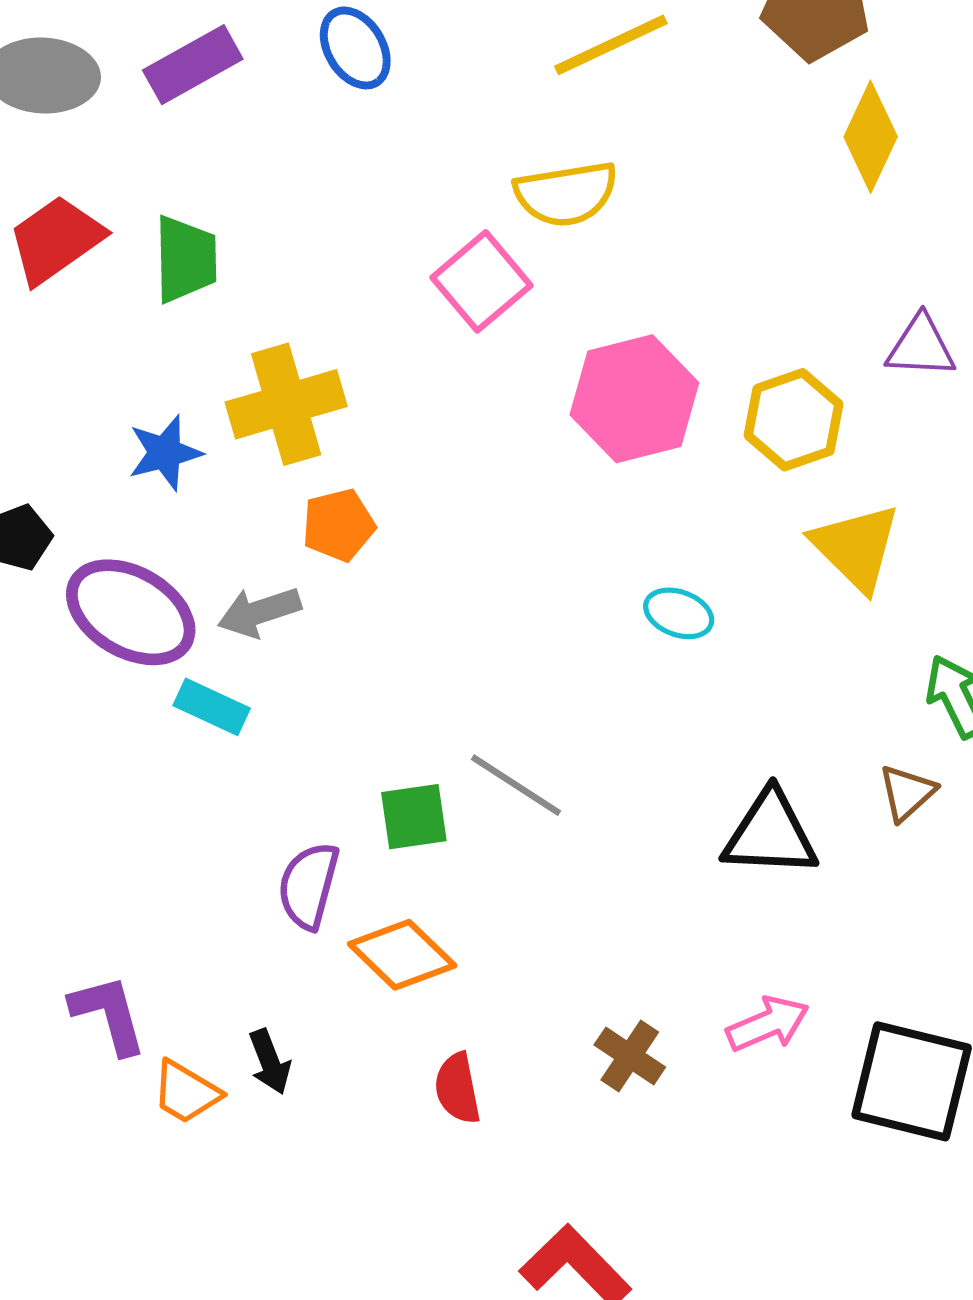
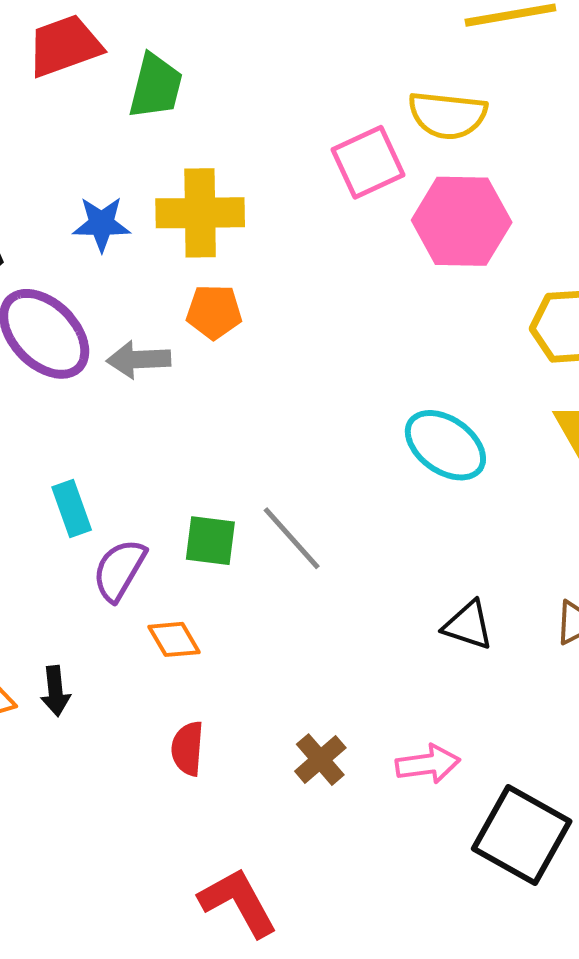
pink hexagon: (634, 399) -> (462, 221), moved
cyan ellipse: (679, 613) -> (445, 445), size x1.6
cyan rectangle: (212, 707) -> (72, 509), moved, turned 30
black triangle: (770, 834) -> (468, 625), size x0.7
orange diamond: (402, 955) -> (174, 639), size x0.7

